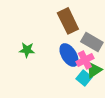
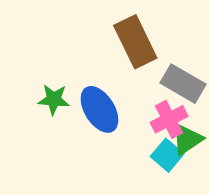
blue ellipse: (69, 55) -> (99, 109), moved

